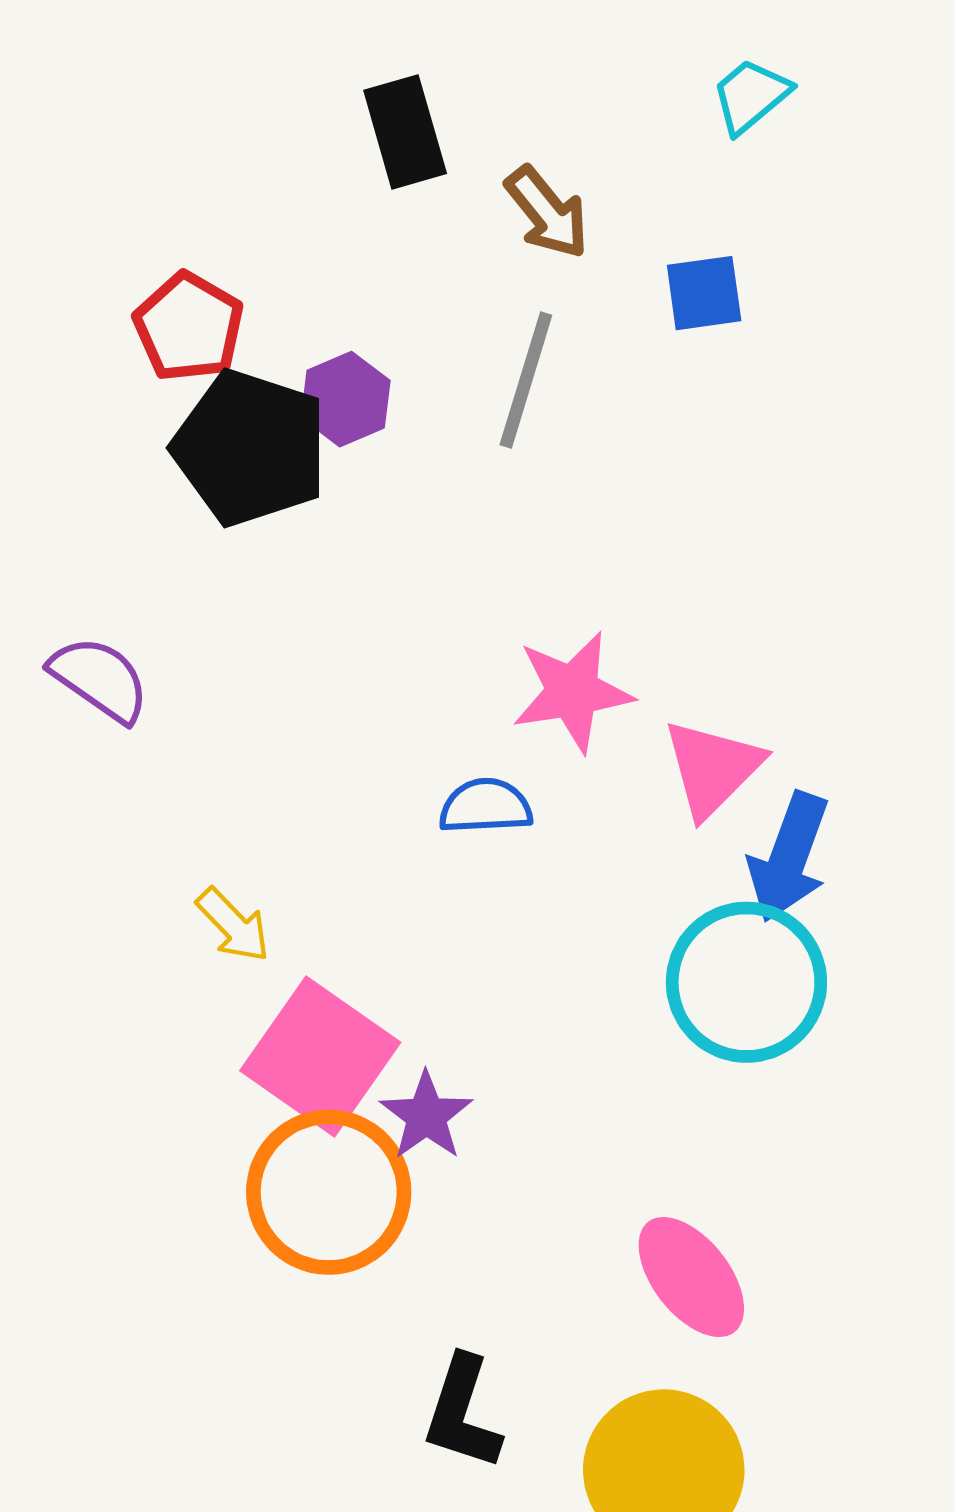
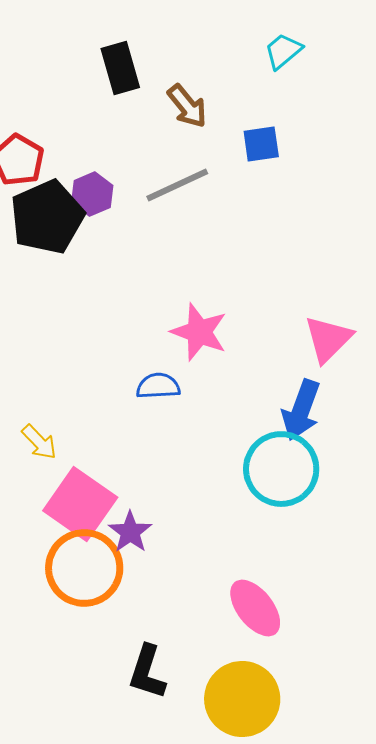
gray line: (526, 380) -> (177, 185), turned 48
black pentagon: (250, 448) -> (47, 217), turned 30
pink star: (573, 692) -> (199, 332), turned 30
pink triangle: (713, 768) -> (328, 339), moved

